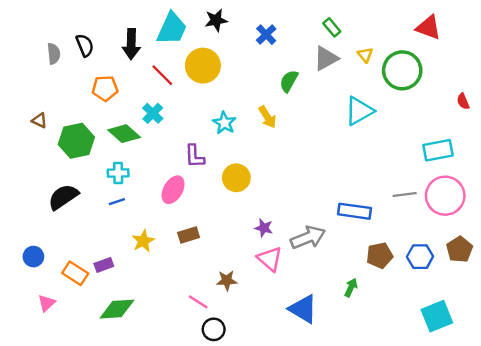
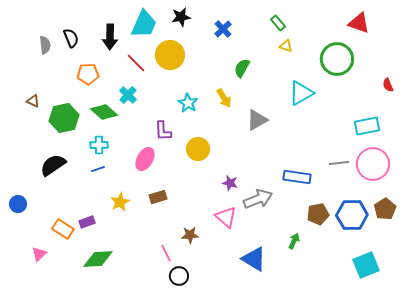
yellow triangle: (365, 55) -> (286, 46), moved, turned -32
gray triangle: (326, 58) -> (257, 120), moved
purple star: (264, 228) -> (230, 183), moved
blue circle: (33, 257) -> (18, 204), moved
blue hexagon: (420, 257) -> (352, 215), size x1.4
pink line: (198, 302) -> (166, 253), turned 30

